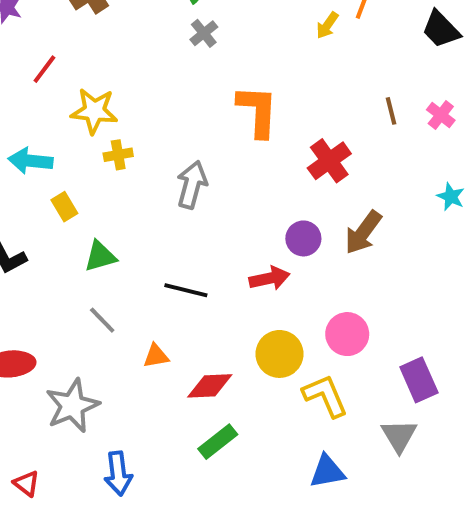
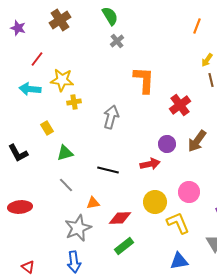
yellow arrow: (327, 25) -> (207, 60), moved
cyan arrow: (31, 161) -> (30, 89), moved
gray star: (72, 406) -> (78, 228), moved

